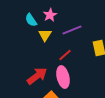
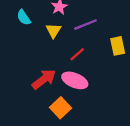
cyan semicircle: (31, 20) -> (24, 17), moved
pink ellipse: (63, 77) -> (75, 80), turned -55

